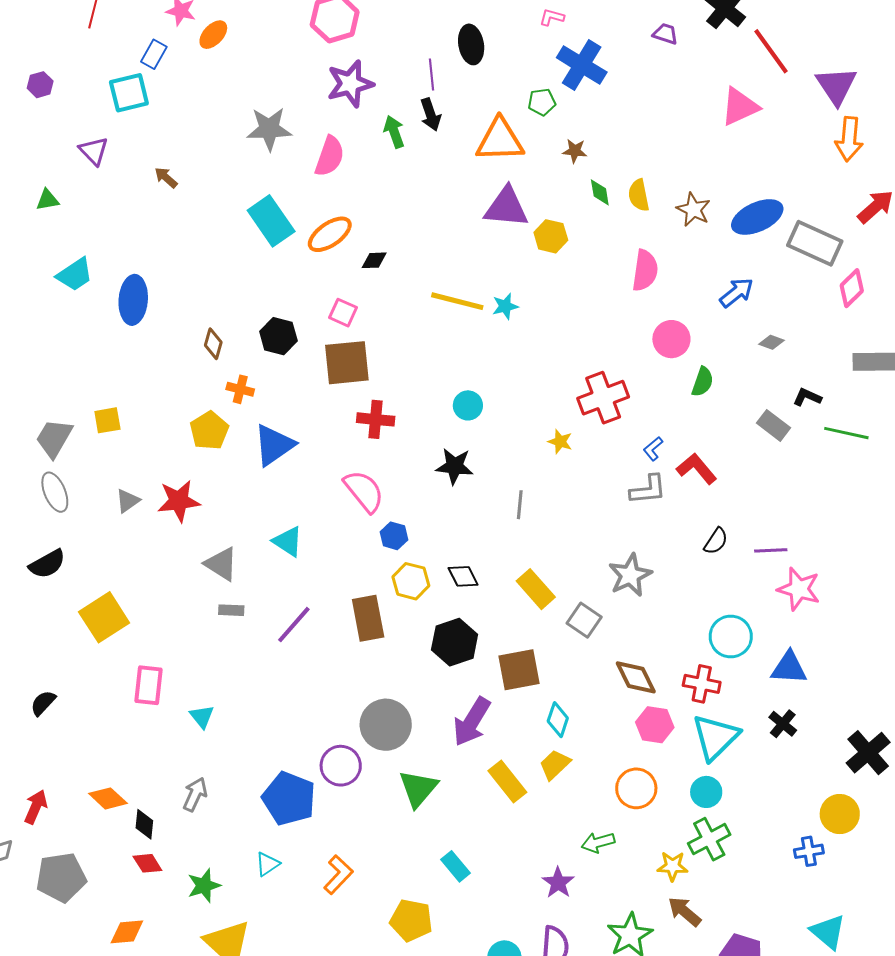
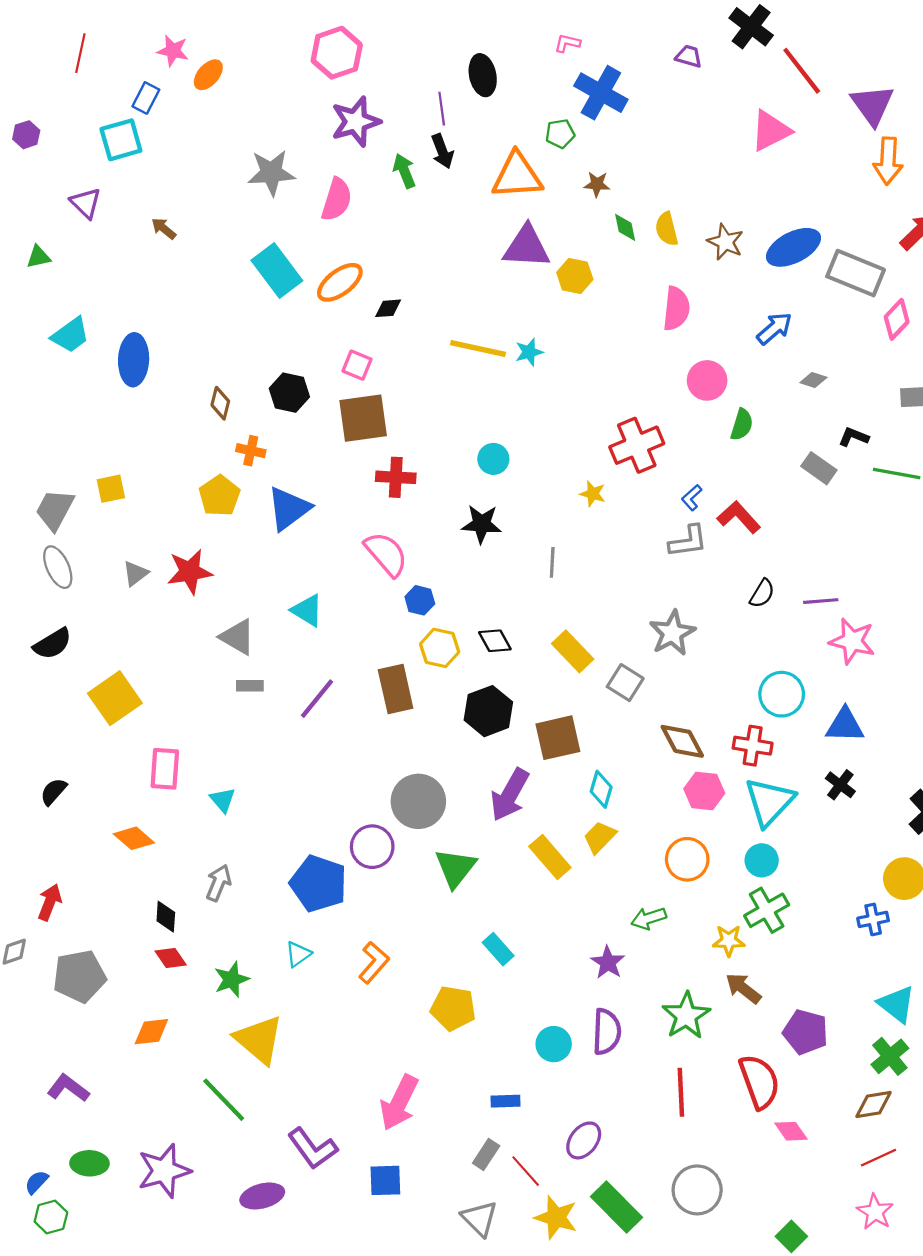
orange diamond: (108, 798) -> (134, 838), moved

